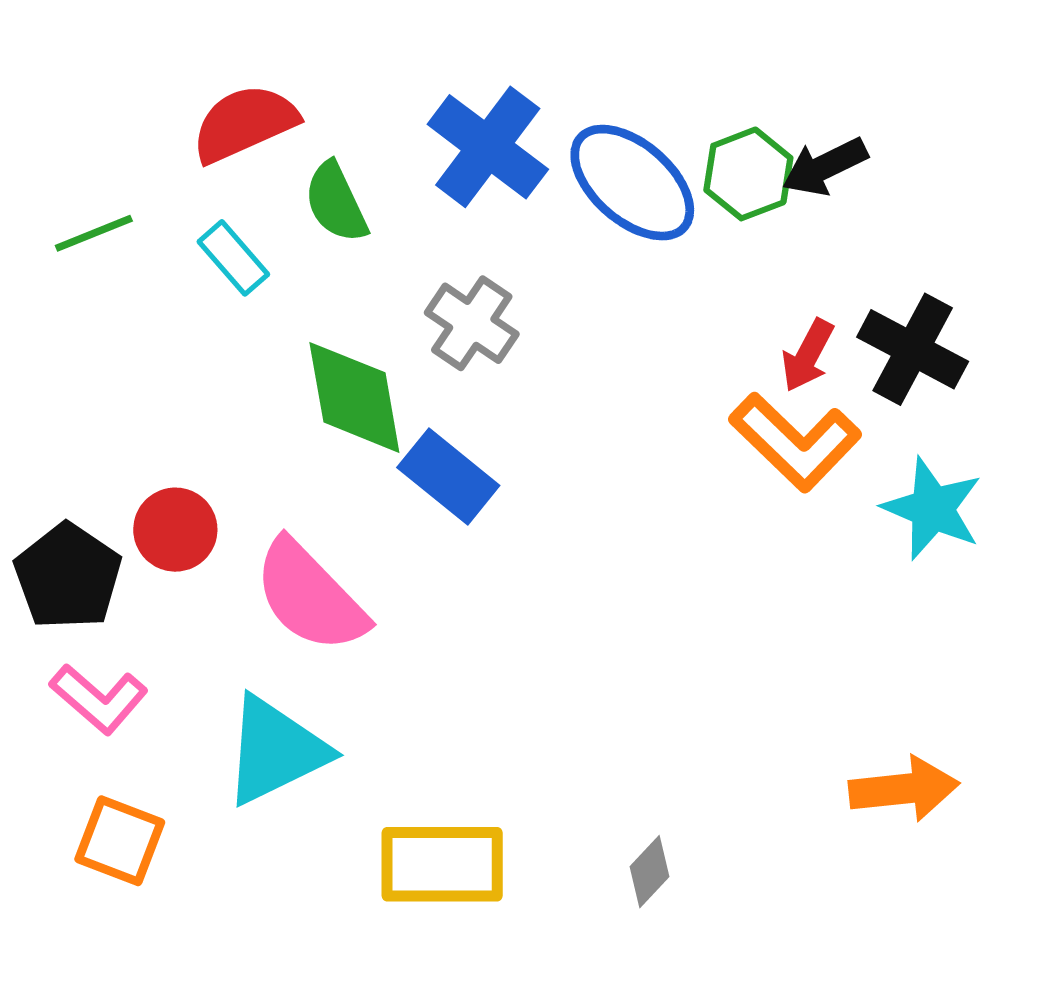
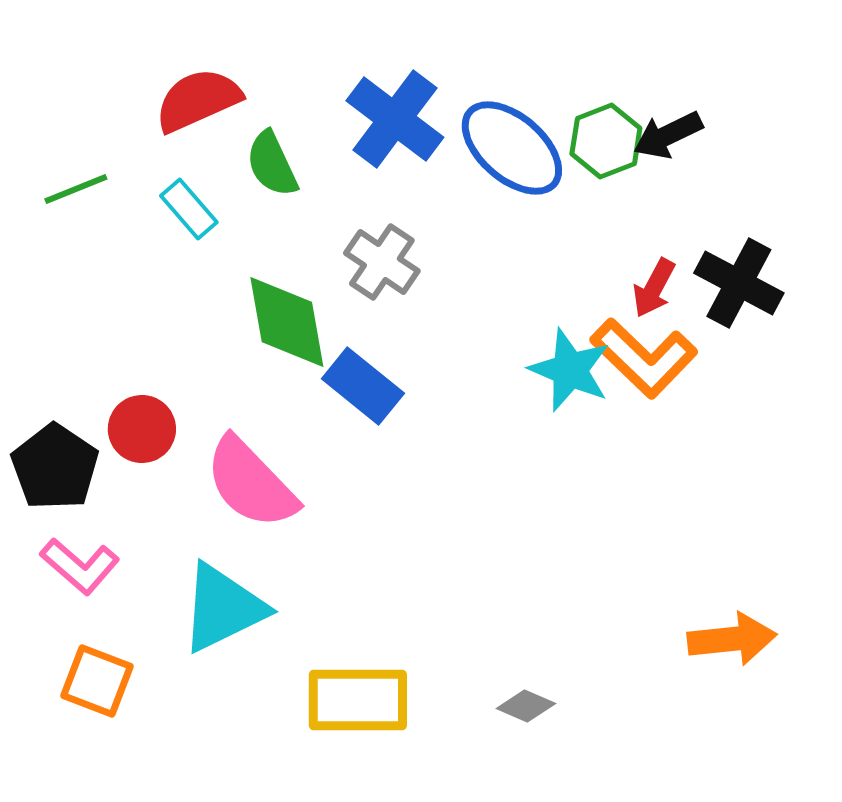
cyan star: (932, 509) -> (570, 370), moved
gray diamond: (650, 872) -> (526, 706), turned 70

